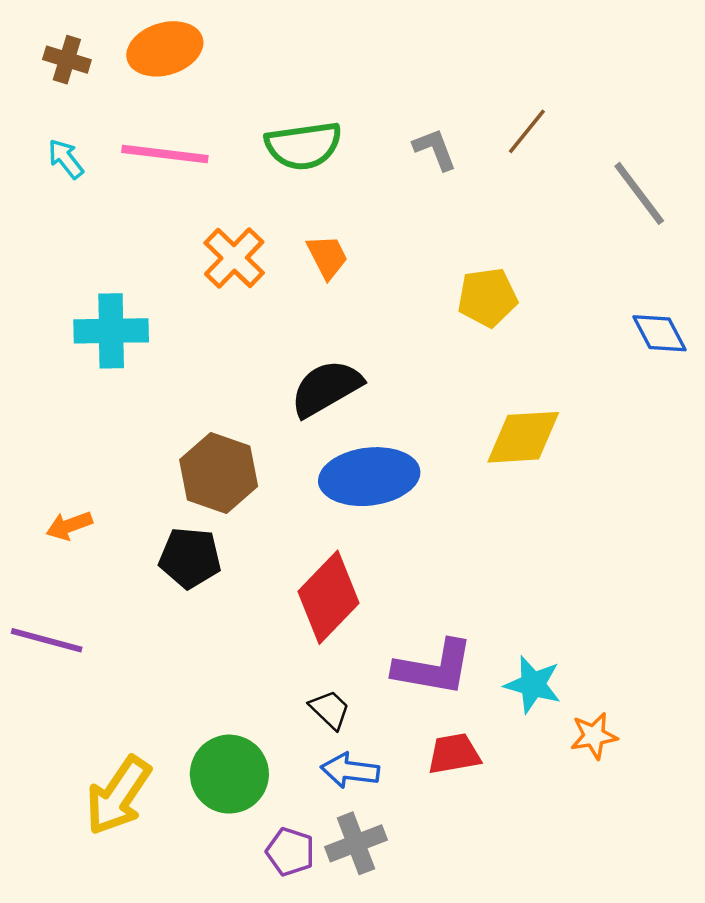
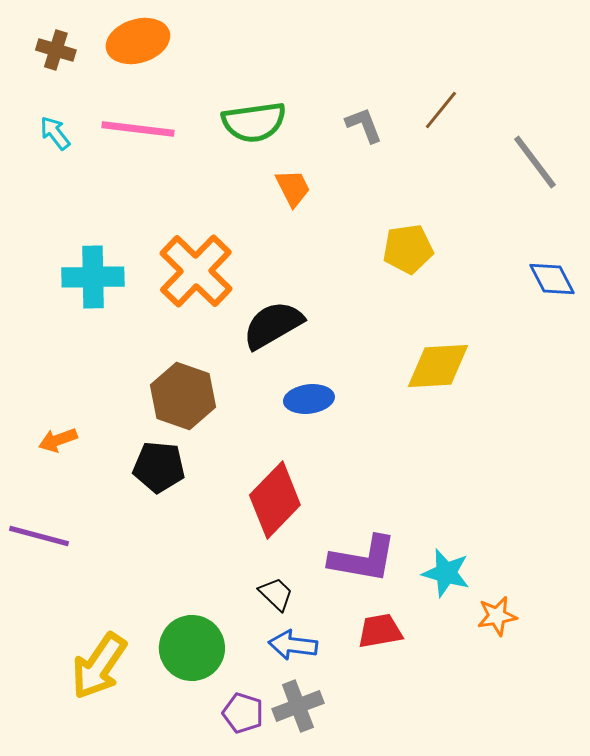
orange trapezoid: (327, 257) -> (293, 188), moved
orange cross: (234, 258) -> (196, 271), moved, size x1.4
blue ellipse: (369, 477) -> (309, 399), size x0.6

